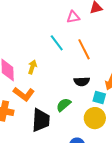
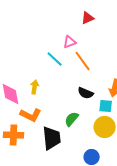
pink triangle: (73, 17) -> (70, 42), moved
black semicircle: (82, 81) -> (86, 93), turned 35

